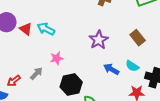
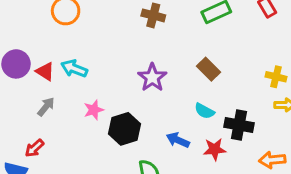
blue arrow: (111, 69) -> (178, 140), moved
gray arrow: (36, 74) -> (46, 107), moved
black hexagon: (71, 85) -> (125, 129), moved

